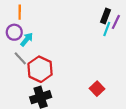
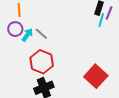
gray line: (20, 58) -> (41, 34), moved
red square: (97, 89) -> (96, 76), size x1.6

